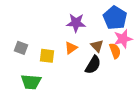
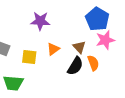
purple star: (76, 23) -> (40, 21), moved
orange semicircle: (115, 51) -> (93, 63), moved

